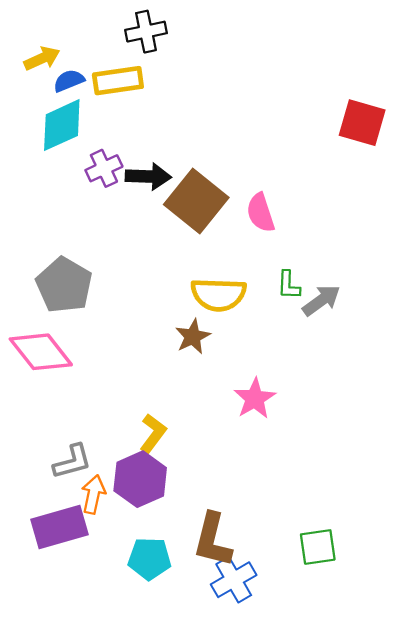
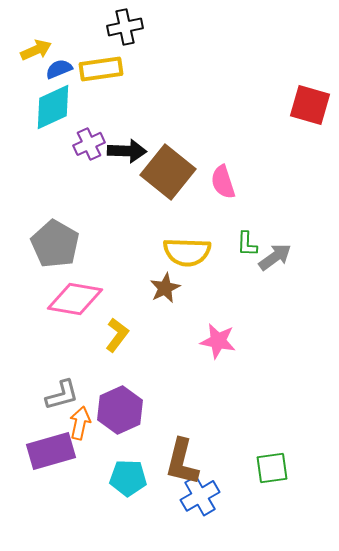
pink diamond: (41, 352) -> (75, 299), moved, turned -42
pink star: (255, 399) -> (218, 341), turned -30
yellow L-shape: (153, 434) -> (117, 335), moved

